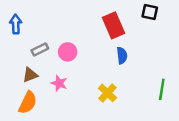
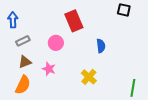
red rectangle: (113, 25) -> (74, 21), moved
gray rectangle: (40, 49) -> (23, 41), moved
green line: (162, 89) -> (133, 88), moved

